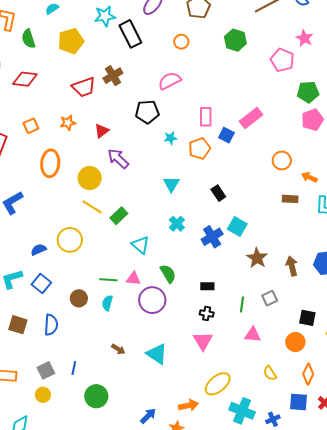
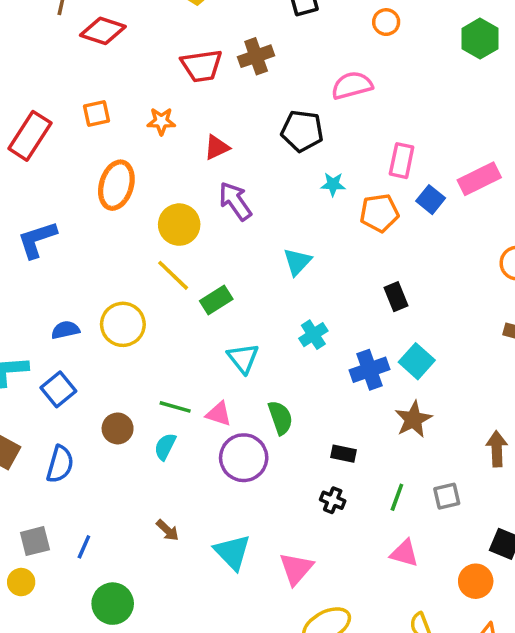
cyan triangle: (171, 184) -> (297, 262), moved
brown star: (257, 258) -> (413, 419), moved
pink triangle: (203, 341) -> (296, 569), moved

